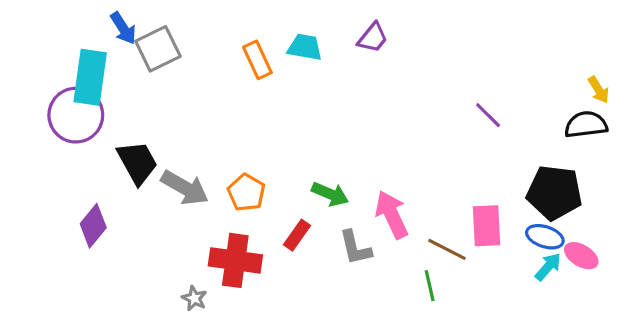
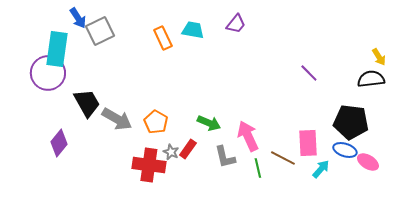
cyan arrow: (548, 267) -> (321, 169), moved
green line: (430, 286) -> (258, 168), moved
gray star: (194, 298) -> (171, 152), moved

